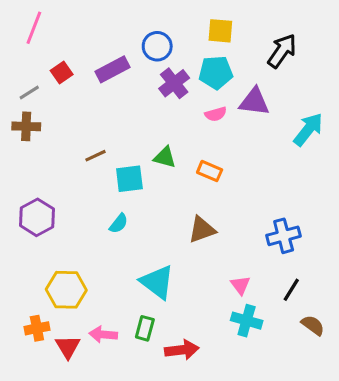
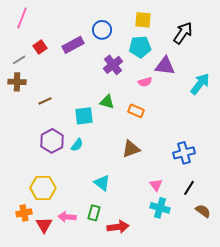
purple cross: (174, 83) -> (113, 65), moved
pink semicircle: (216, 114) -> (145, 82), moved
brown line: (96, 156) -> (45, 101), moved
purple hexagon: (37, 217) -> (52, 141), moved
cyan triangle: (157, 282) -> (102, 183), size x0.7

